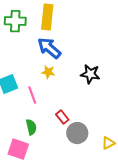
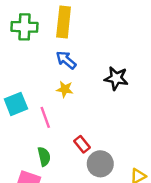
blue arrow: (49, 48) -> (66, 60), size x0.7
black star: (90, 74) -> (116, 78), moved

